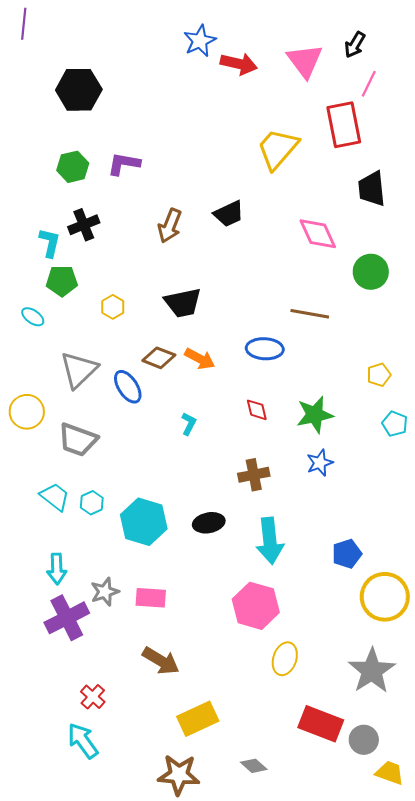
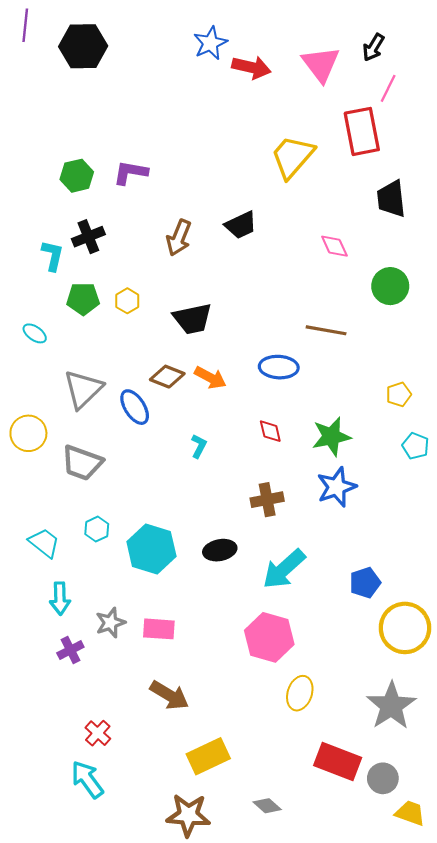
black hexagon: (79, 90) -> (83, 46), moved
pink diamond: (318, 234) -> (334, 246), size x0.7
green pentagon: (62, 281) -> (83, 299), moved
yellow hexagon: (113, 307) -> (127, 301), moved
blue star: (320, 463) -> (337, 487), size x1.4
cyan trapezoid: (55, 497) -> (44, 543), moved
cyan arrow: (270, 541) -> (284, 569), turned 54
purple cross: (67, 618) -> (70, 650), size x0.6

